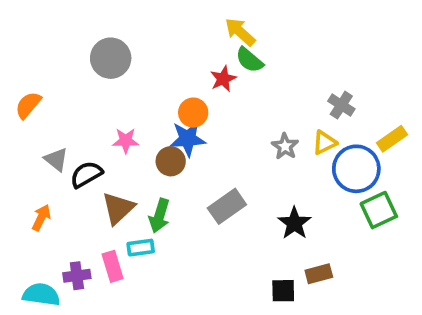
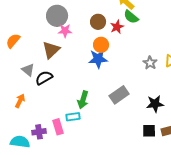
pink star: (126, 141) -> (65, 31), moved
brown circle: (171, 161) -> (98, 22), moved
brown triangle: (118, 208) -> (51, 50), moved
black star: (294, 223) -> (155, 104), turned 30
black square: (283, 291) -> (149, 131), moved

